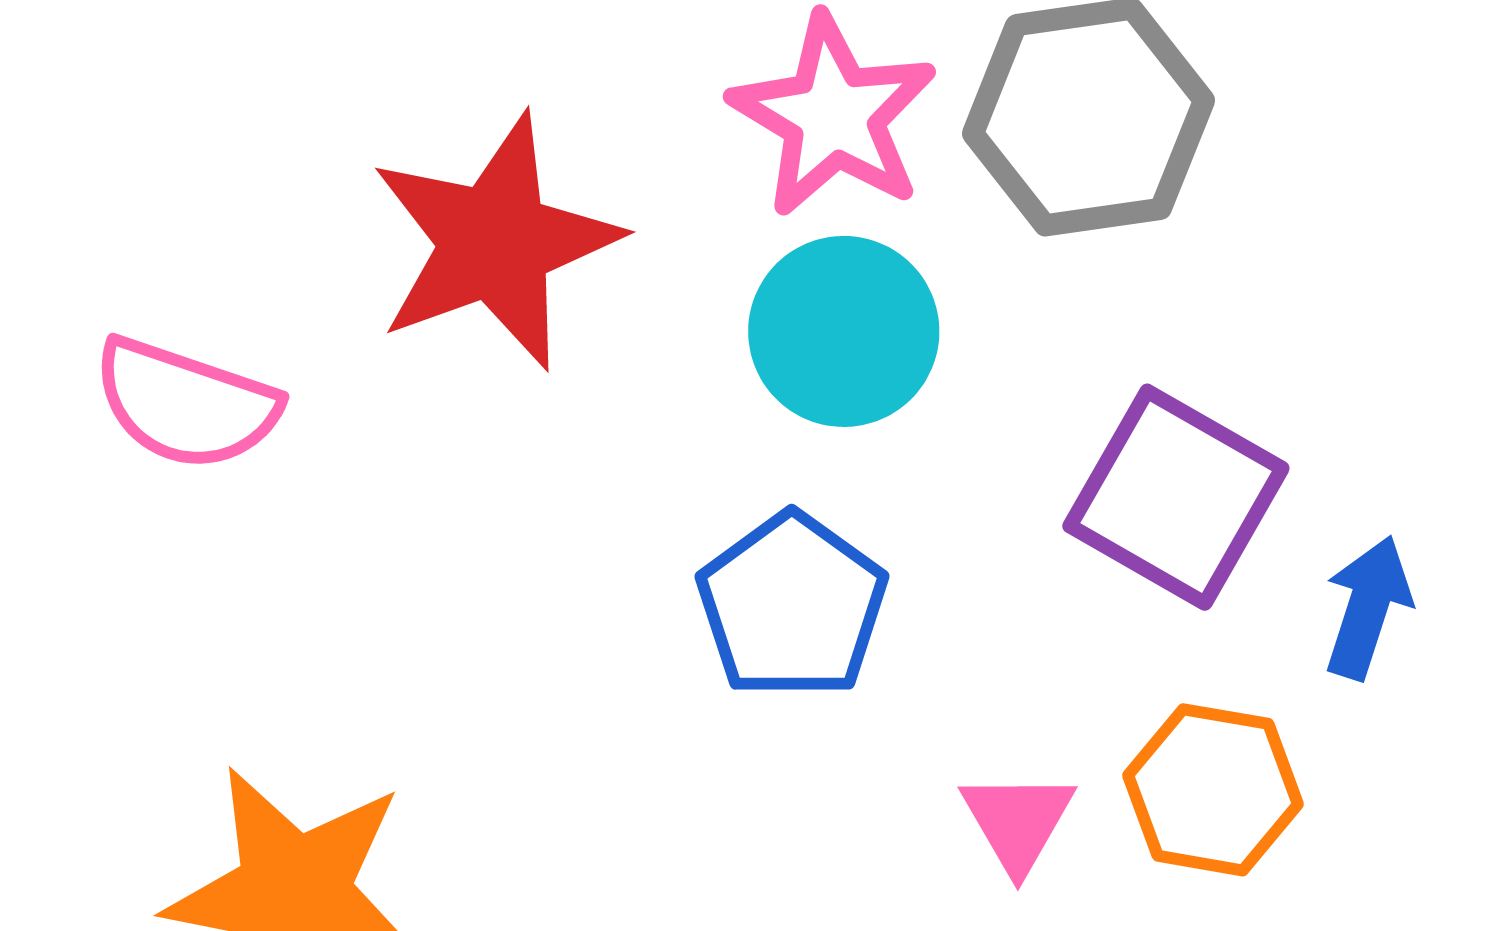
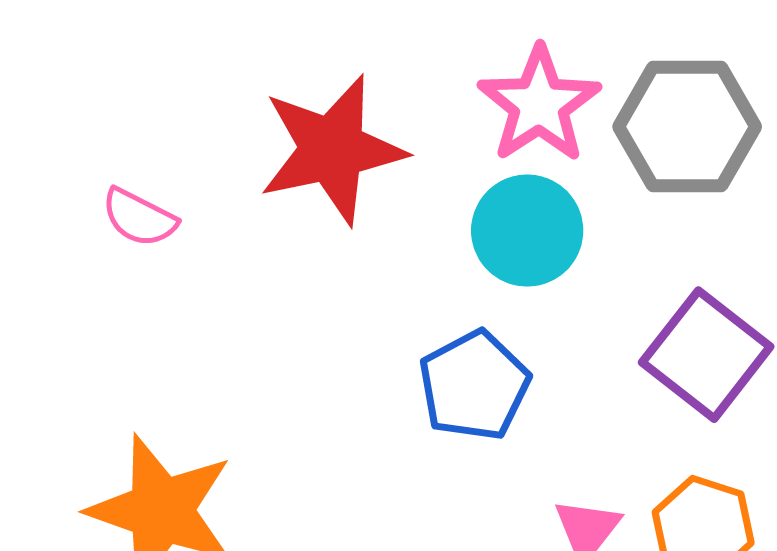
pink semicircle: (186, 404) -> (139, 218), size x0.7

